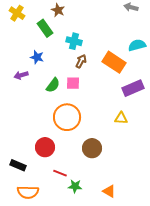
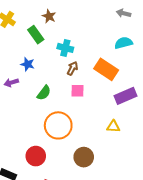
cyan semicircle: (137, 45) -> (123, 43), moved
pink square: (73, 83) -> (78, 91), moved

